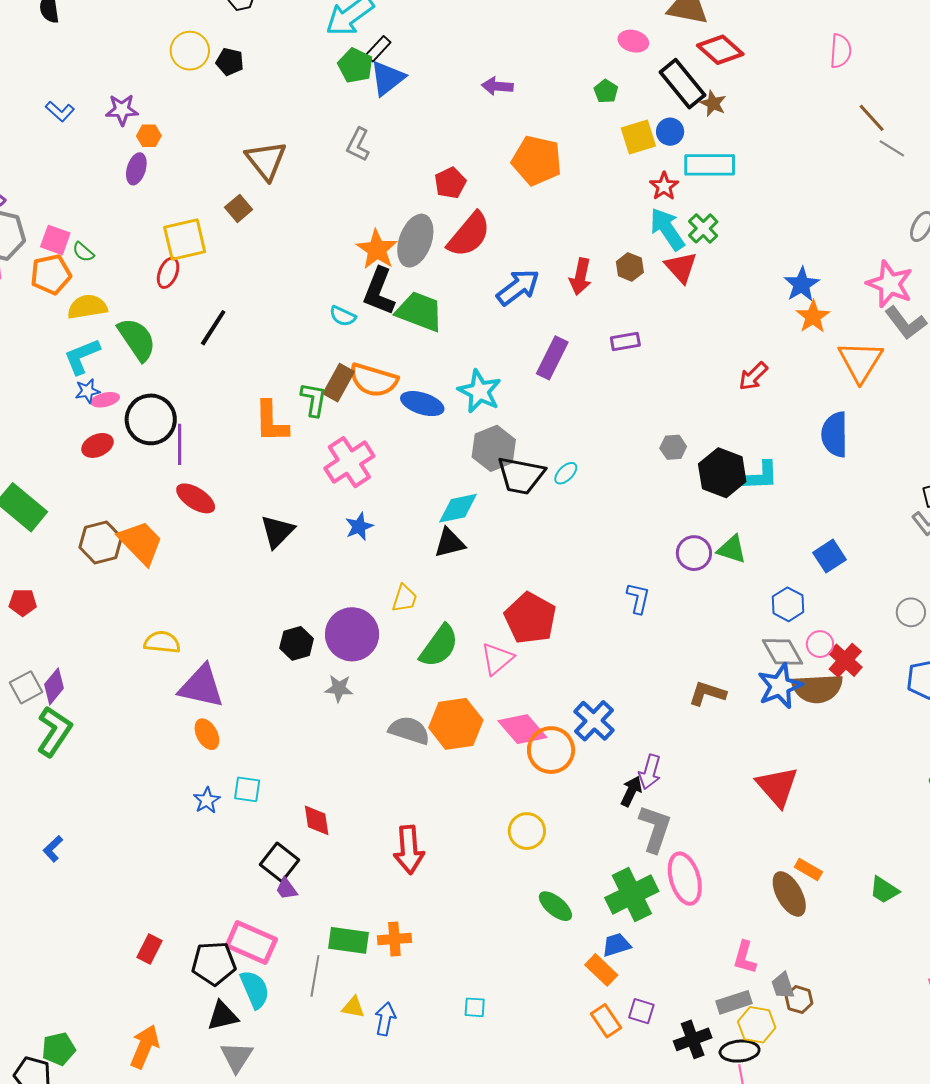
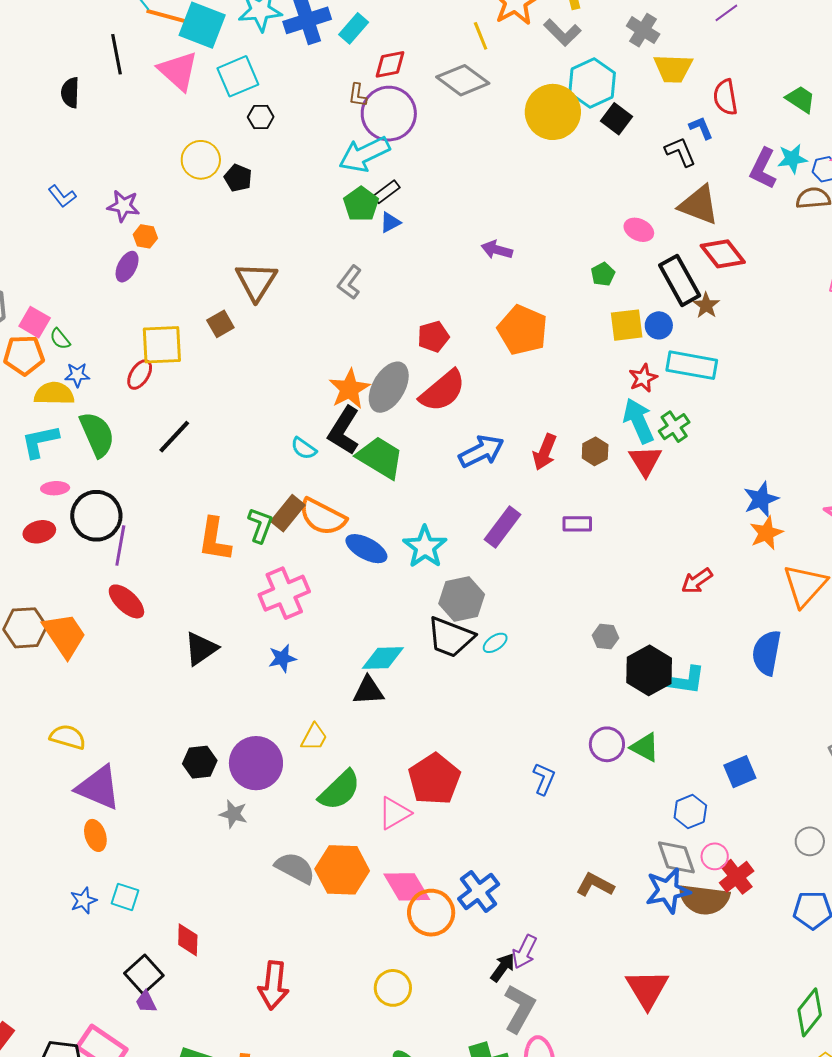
blue triangle: (387, 78) -> (390, 222), size x0.6
blue star: (87, 391) -> (77, 375), moved
gray hexagon: (494, 448) -> (462, 599), moved

